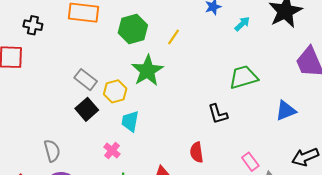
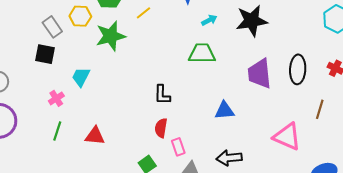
green trapezoid: (243, 77) -> (202, 53), moved
yellow hexagon: (115, 91) -> (80, 16), moved
black square: (87, 109) -> (45, 54), turned 35
red semicircle: (197, 152) -> (161, 128), moved

